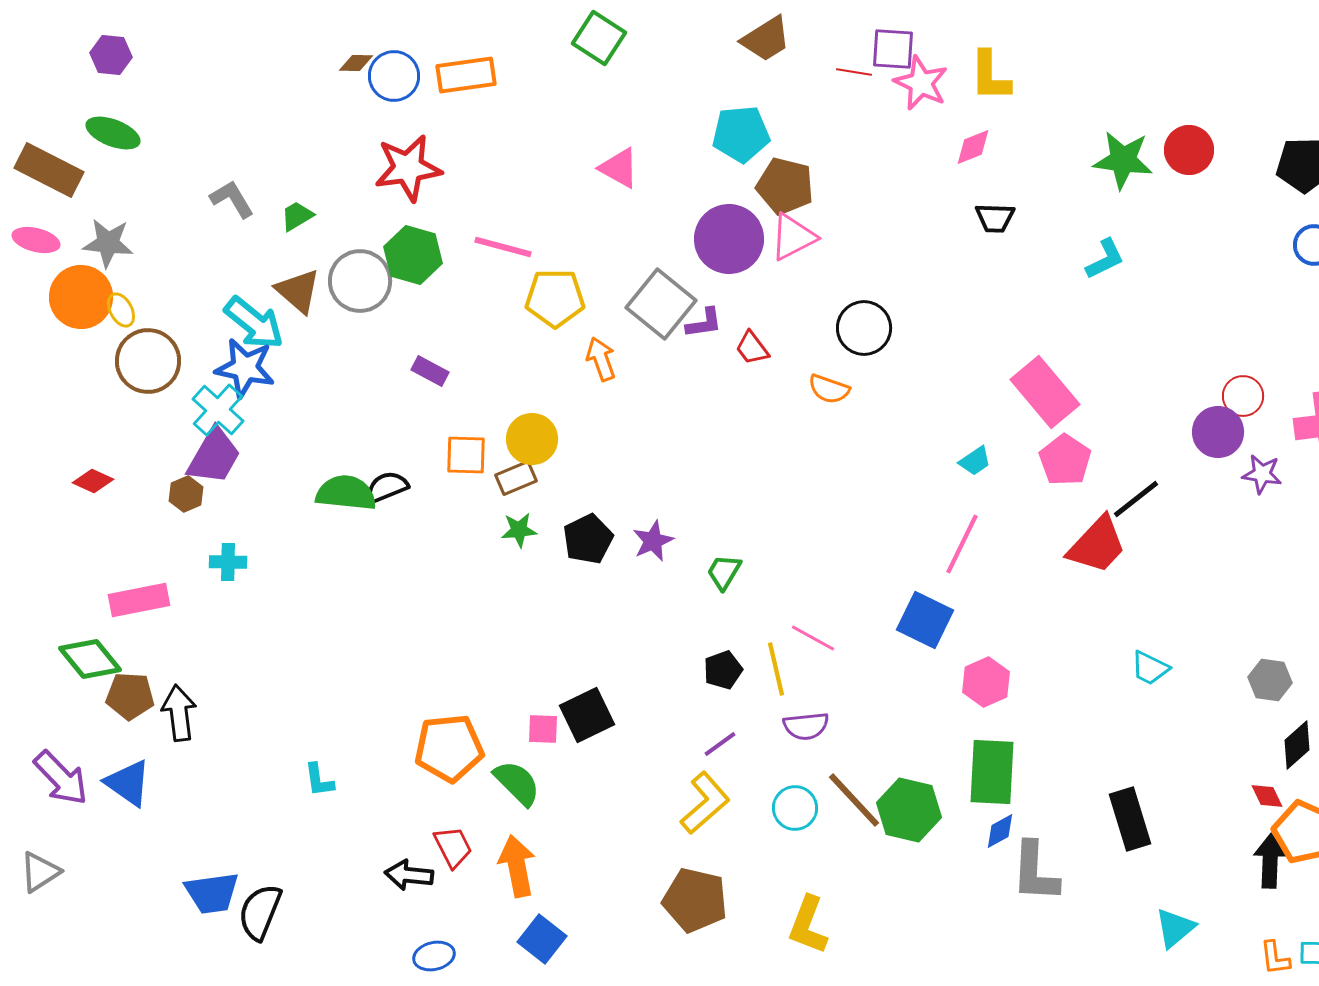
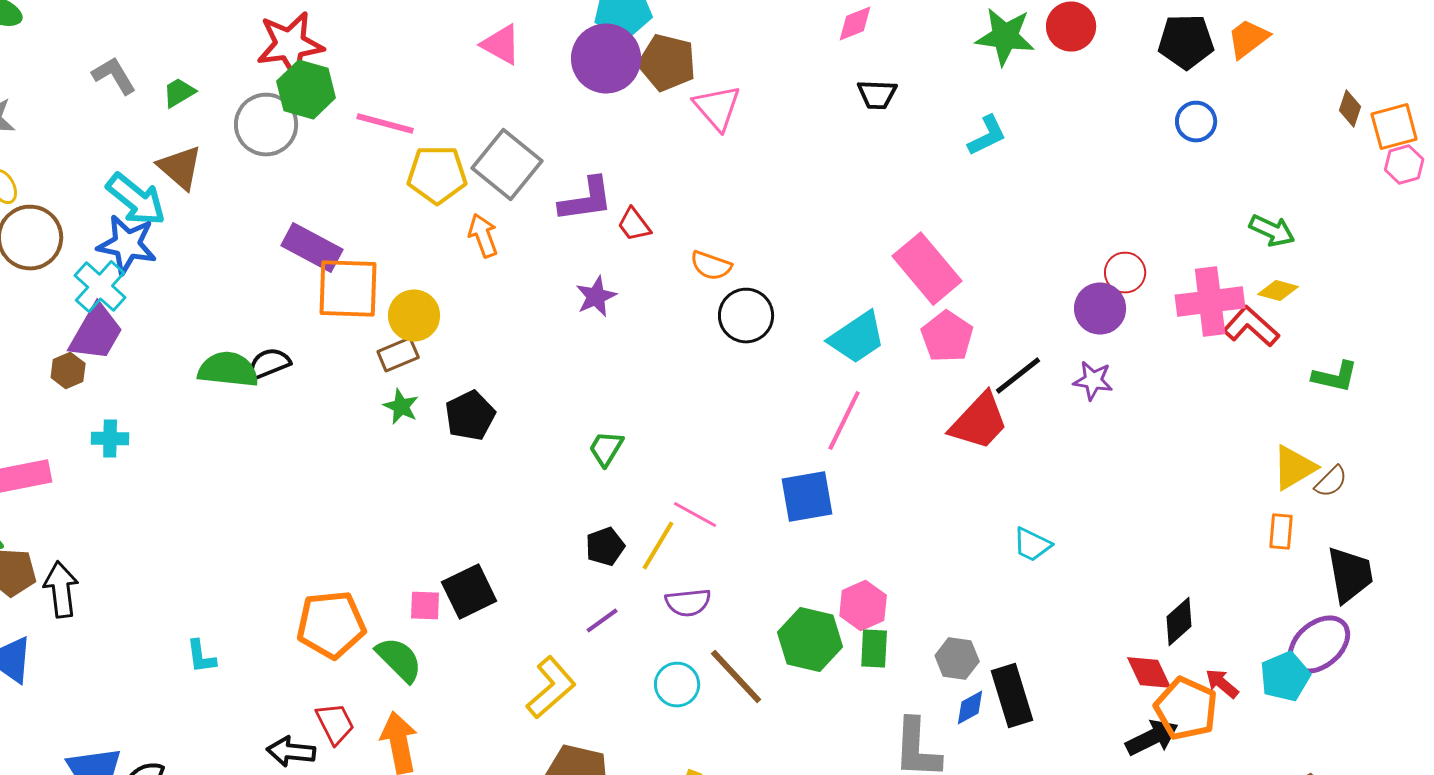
pink triangle: (793, 237) -> (717, 108), moved, turned -44
purple circle: (729, 239) -> (606, 59), moved
green hexagon: (413, 255) -> (306, 90), moved
gray circle: (360, 281) -> (266, 125), moved
gray square: (661, 304) -> (507, 165), moved
purple L-shape: (704, 323) -> (586, 200), size x1.5
black circle: (864, 328) -> (746, 316), moved
purple rectangle: (430, 371) -> (312, 248), size x1.6
orange square: (466, 455) -> (348, 289), moved, size x1.5
cyan trapezoid: (975, 461) -> (857, 338), size x1.8
purple star: (1262, 474) -> (1093, 381), moved
green star: (519, 530) -> (401, 407), turned 30
purple star: (653, 541) -> (596, 297), moved
blue square: (925, 620) -> (807, 497), turned -36
yellow line: (776, 669) -> (658, 546), turned 44
gray hexagon: (1270, 680) -> (957, 659), moved
pink hexagon: (986, 682) -> (863, 606), moved
green rectangle: (992, 772) -> (874, 649), size x0.6
red diamond: (1267, 796) -> (1149, 673), size x1.4
yellow L-shape: (705, 803) -> (551, 688), moved
green hexagon: (909, 810) -> (810, 640), moved
blue diamond: (1000, 831) -> (970, 708), moved
black arrow: (1270, 861) -> (1152, 738), turned 62

